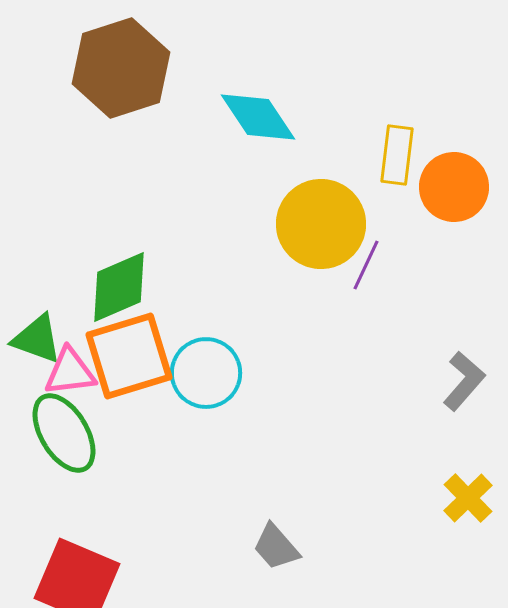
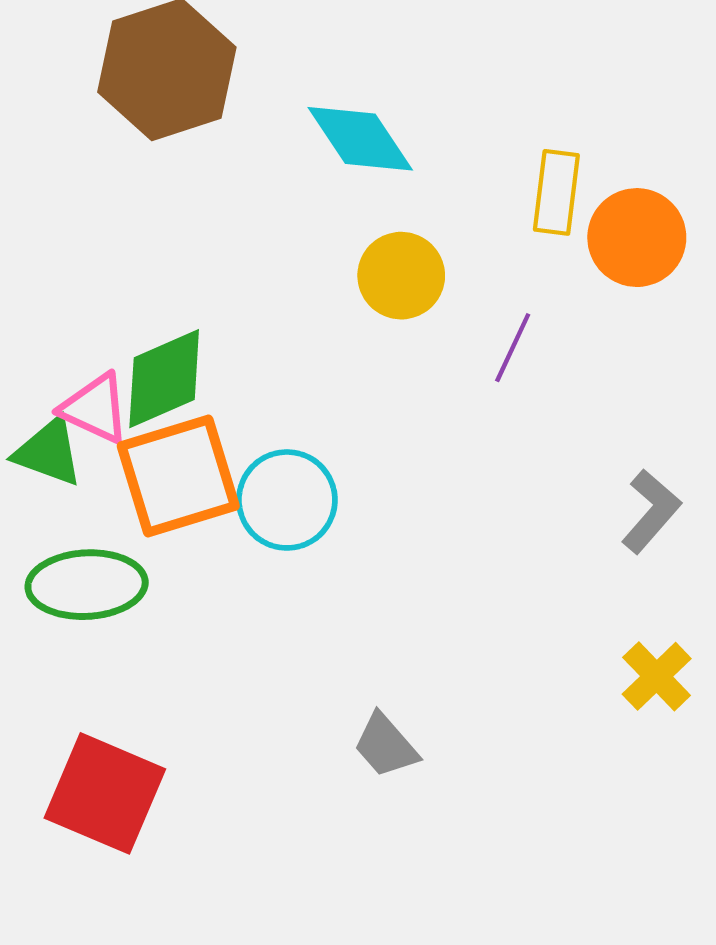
yellow circle: (321, 224) -> (401, 276), moved, size x0.7
pink triangle: (70, 372) -> (95, 408), moved, turned 32
green ellipse: (64, 433) -> (87, 585), turned -62

